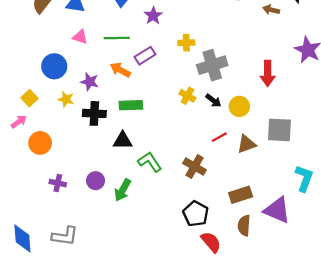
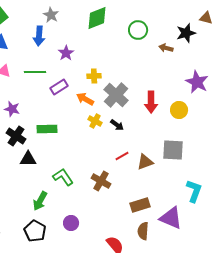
gray cross: (212, 65) -> (116, 95), turned -30
orange arrow: (120, 70) -> (85, 99), moved
red arrow: (268, 73) -> (151, 102), moved
yellow circle: (239, 106) -> (179, 110), moved
black cross: (94, 113) -> (16, 136), turned 30
black triangle: (123, 141) -> (28, 159), moved
purple circle: (96, 181) -> (71, 223), moved
black pentagon: (196, 214) -> (35, 231), moved

